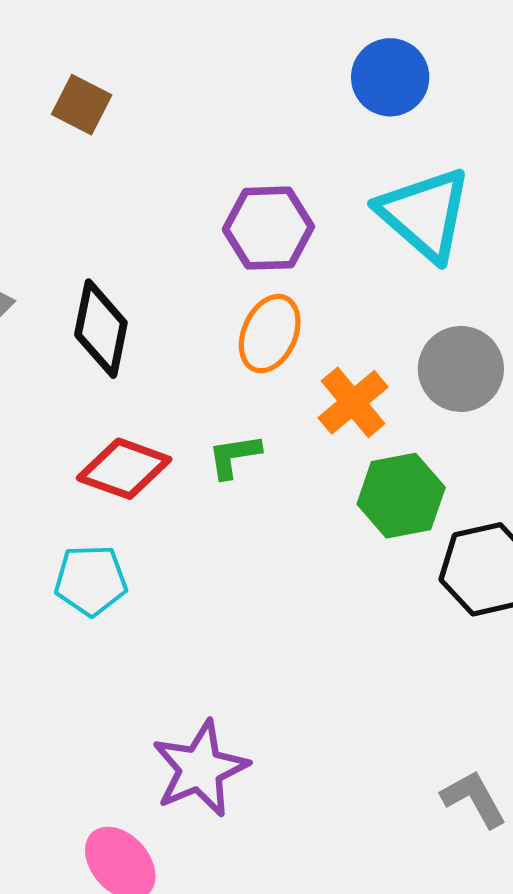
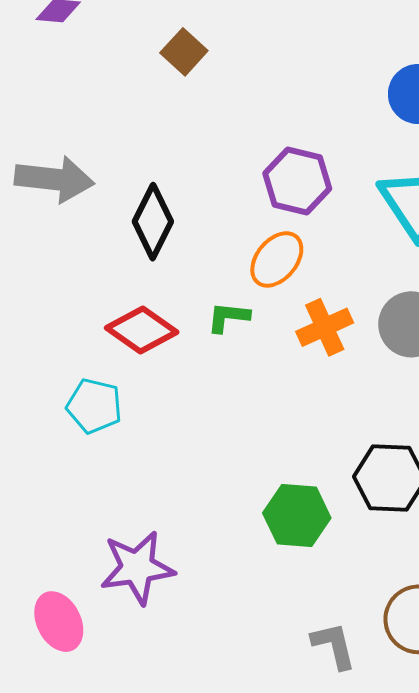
green L-shape: (234, 456) -> (228, 317), moved
green hexagon: (401, 496) -> (297, 515), moved

